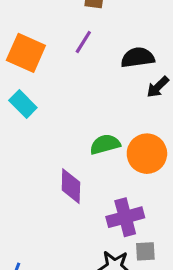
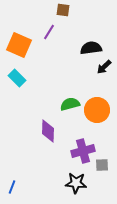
purple line: (83, 42) -> (49, 32), moved
gray square: (145, 251) -> (102, 165), moved

